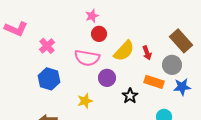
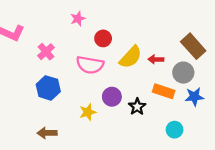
pink star: (92, 16) -> (78, 19), moved
red arrow: (147, 53) -> (156, 59), turned 112
purple circle: (107, 78) -> (112, 97), moved

